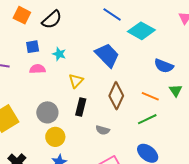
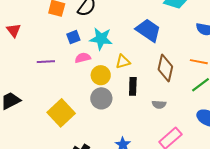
cyan star: (59, 54) -> (101, 39), size x1.6
yellow triangle: (76, 81) -> (123, 62), turned 42
yellow circle: (55, 137) -> (101, 75), moved

